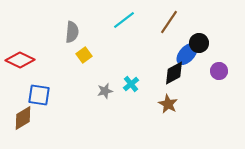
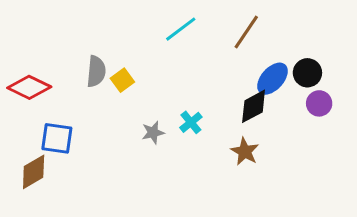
gray semicircle: (72, 32) -> (96, 71), moved
black circle: (199, 43) -> (307, 73), moved

